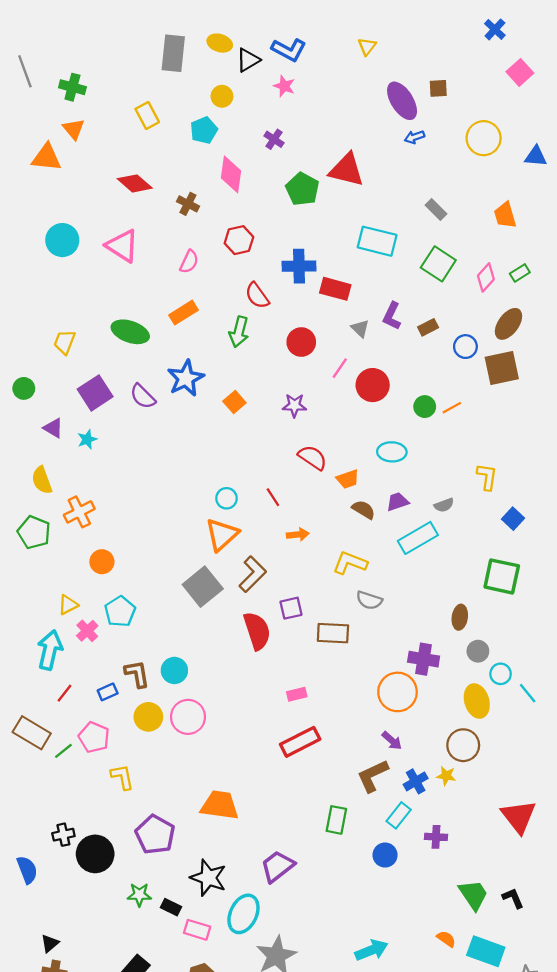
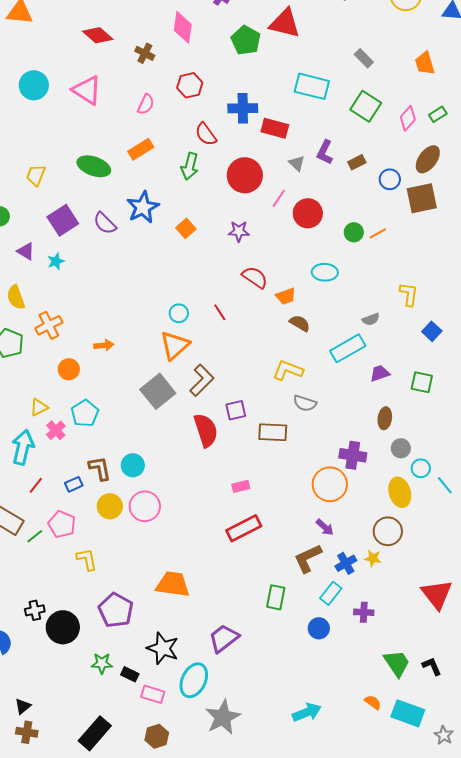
red circle: (301, 342) -> (245, 175), size x1.4
purple trapezoid: (398, 502) -> (380, 373), moved
orange arrow: (298, 535) -> (104, 345), moved
green square: (502, 576) -> (422, 382), size x0.7

